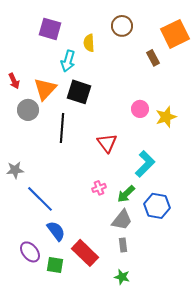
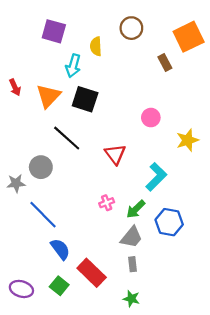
gray circle: (28, 110) -> (41, 167), moved
yellow star: (166, 117) -> (187, 140), moved
black line: (62, 128) -> (67, 138), turned -52
purple ellipse: (30, 252) -> (21, 289), moved, turned -35
green square: (55, 265) -> (59, 286), turned 30

